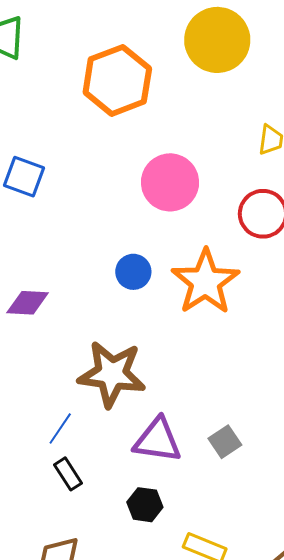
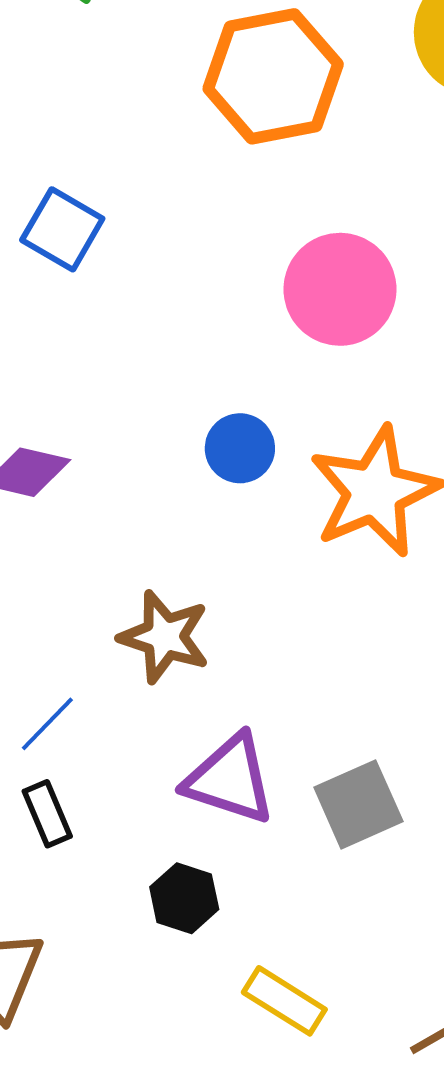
brown star: (112, 374) -> (165, 637), size x0.7
gray square: (225, 442) -> (358, 804), size x1.4

